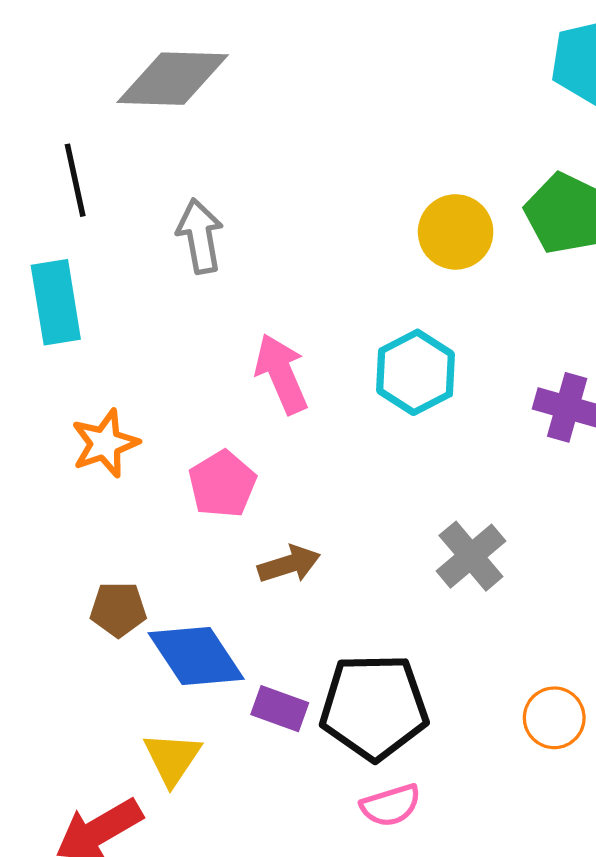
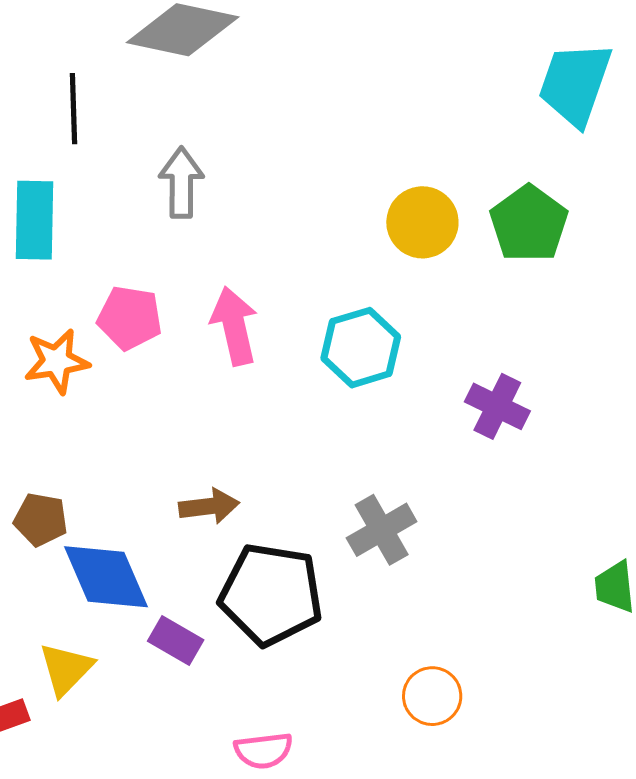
pink pentagon: (222, 484) -> (130, 318), moved, turned 30
black pentagon: (374, 707) -> (271, 594), moved

